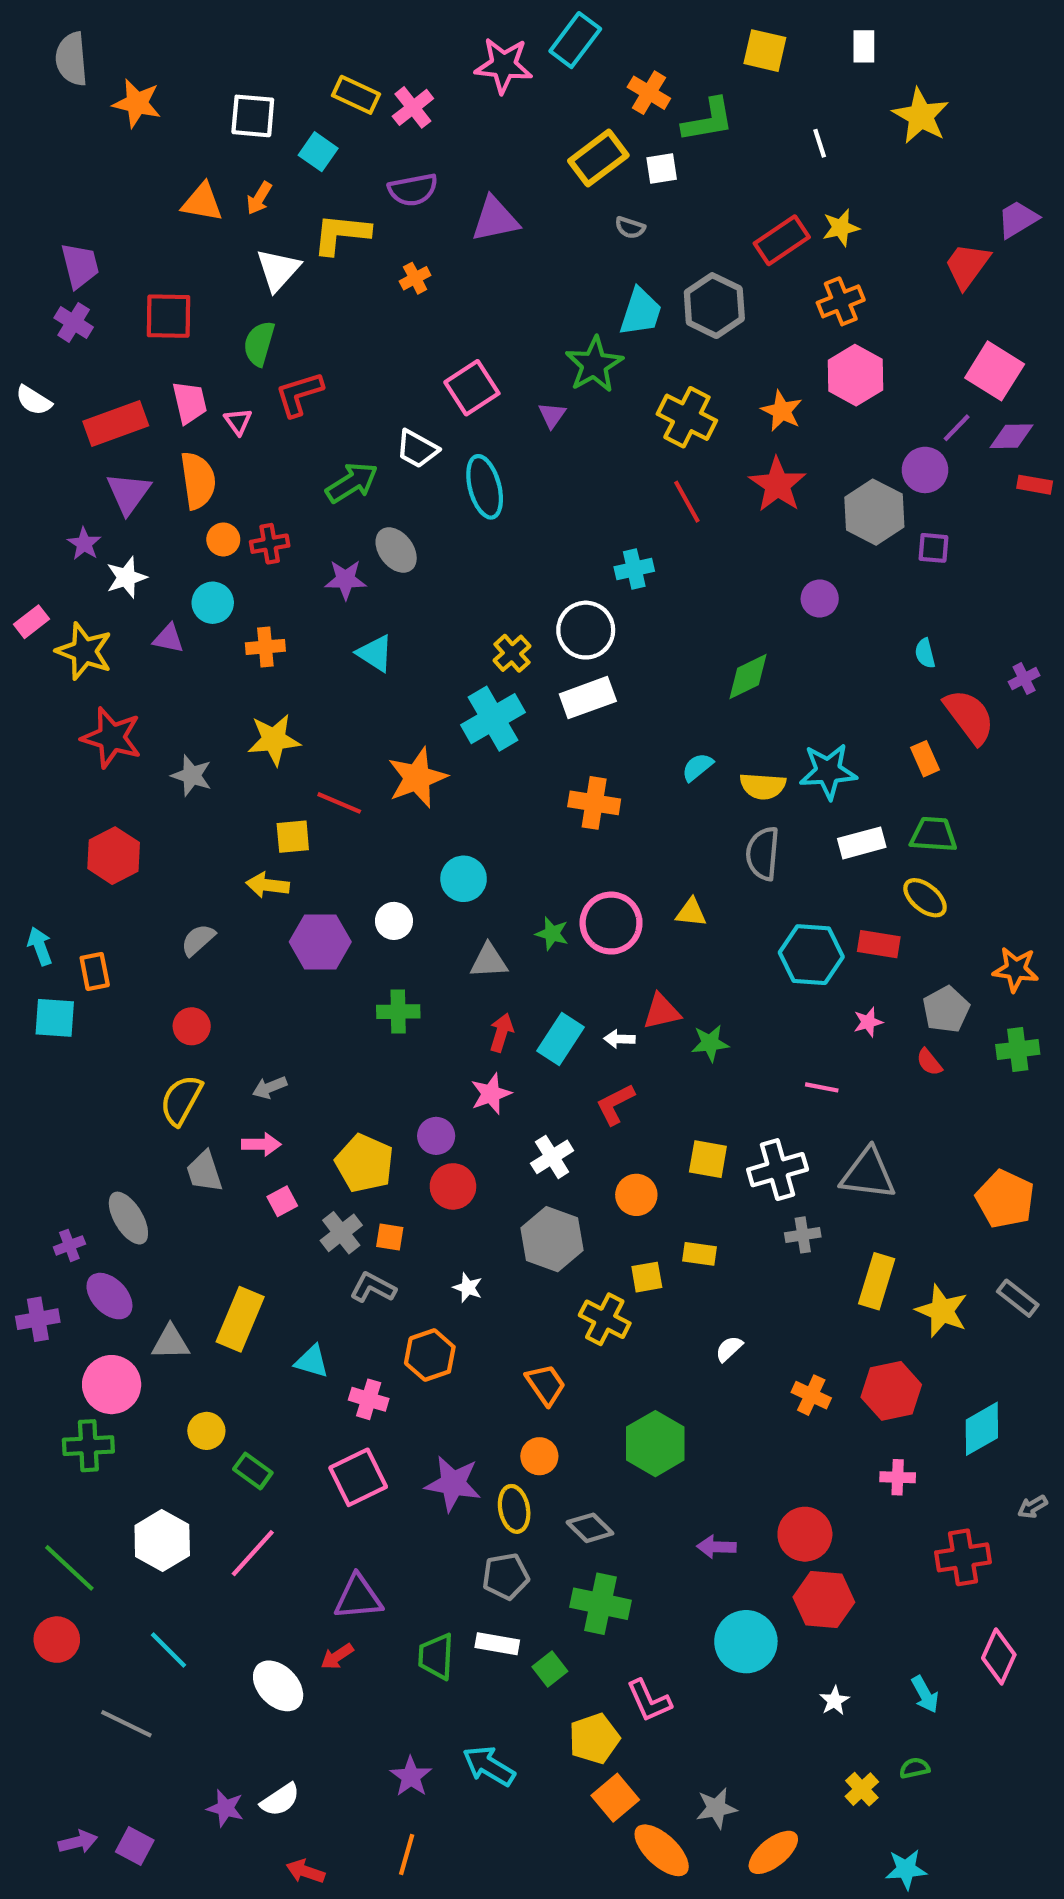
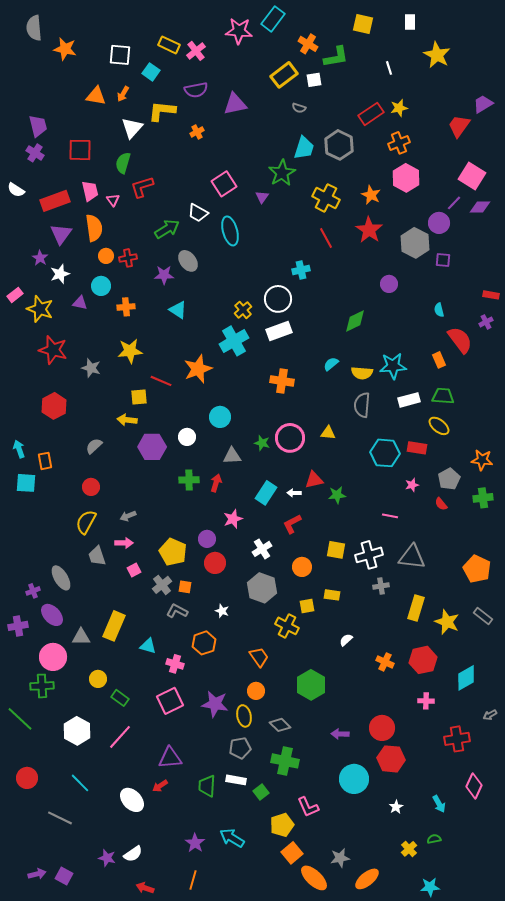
red rectangle: (1035, 485) -> (491, 295), moved
red arrow: (501, 1033) -> (216, 483), moved
green line: (69, 1568) -> (20, 719), moved

